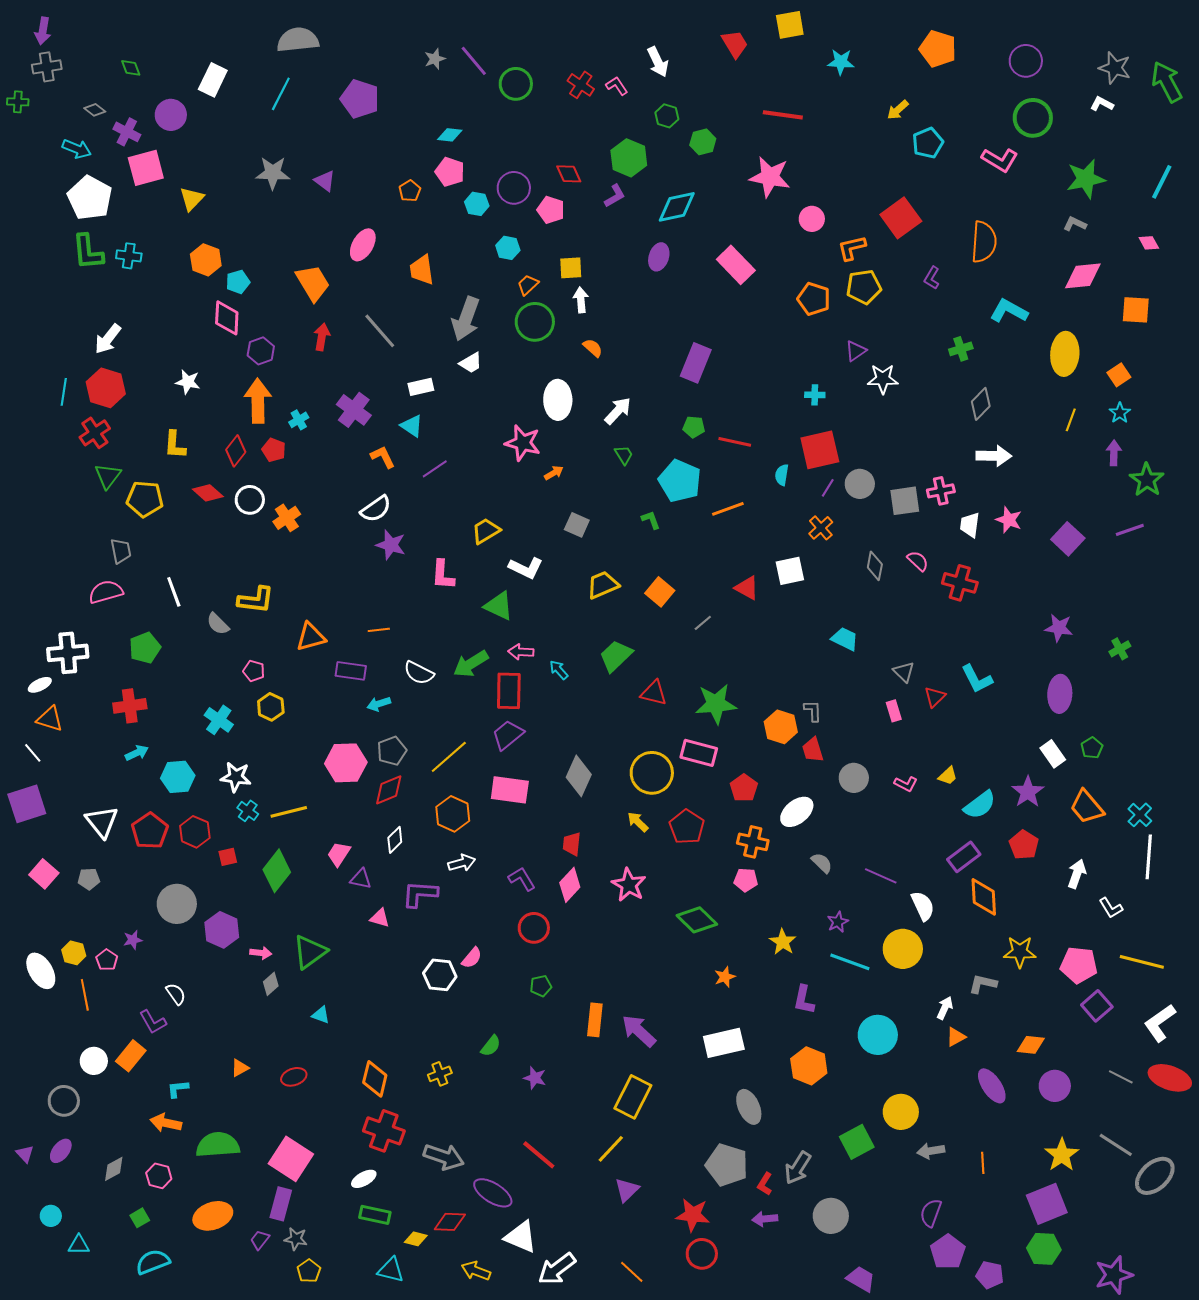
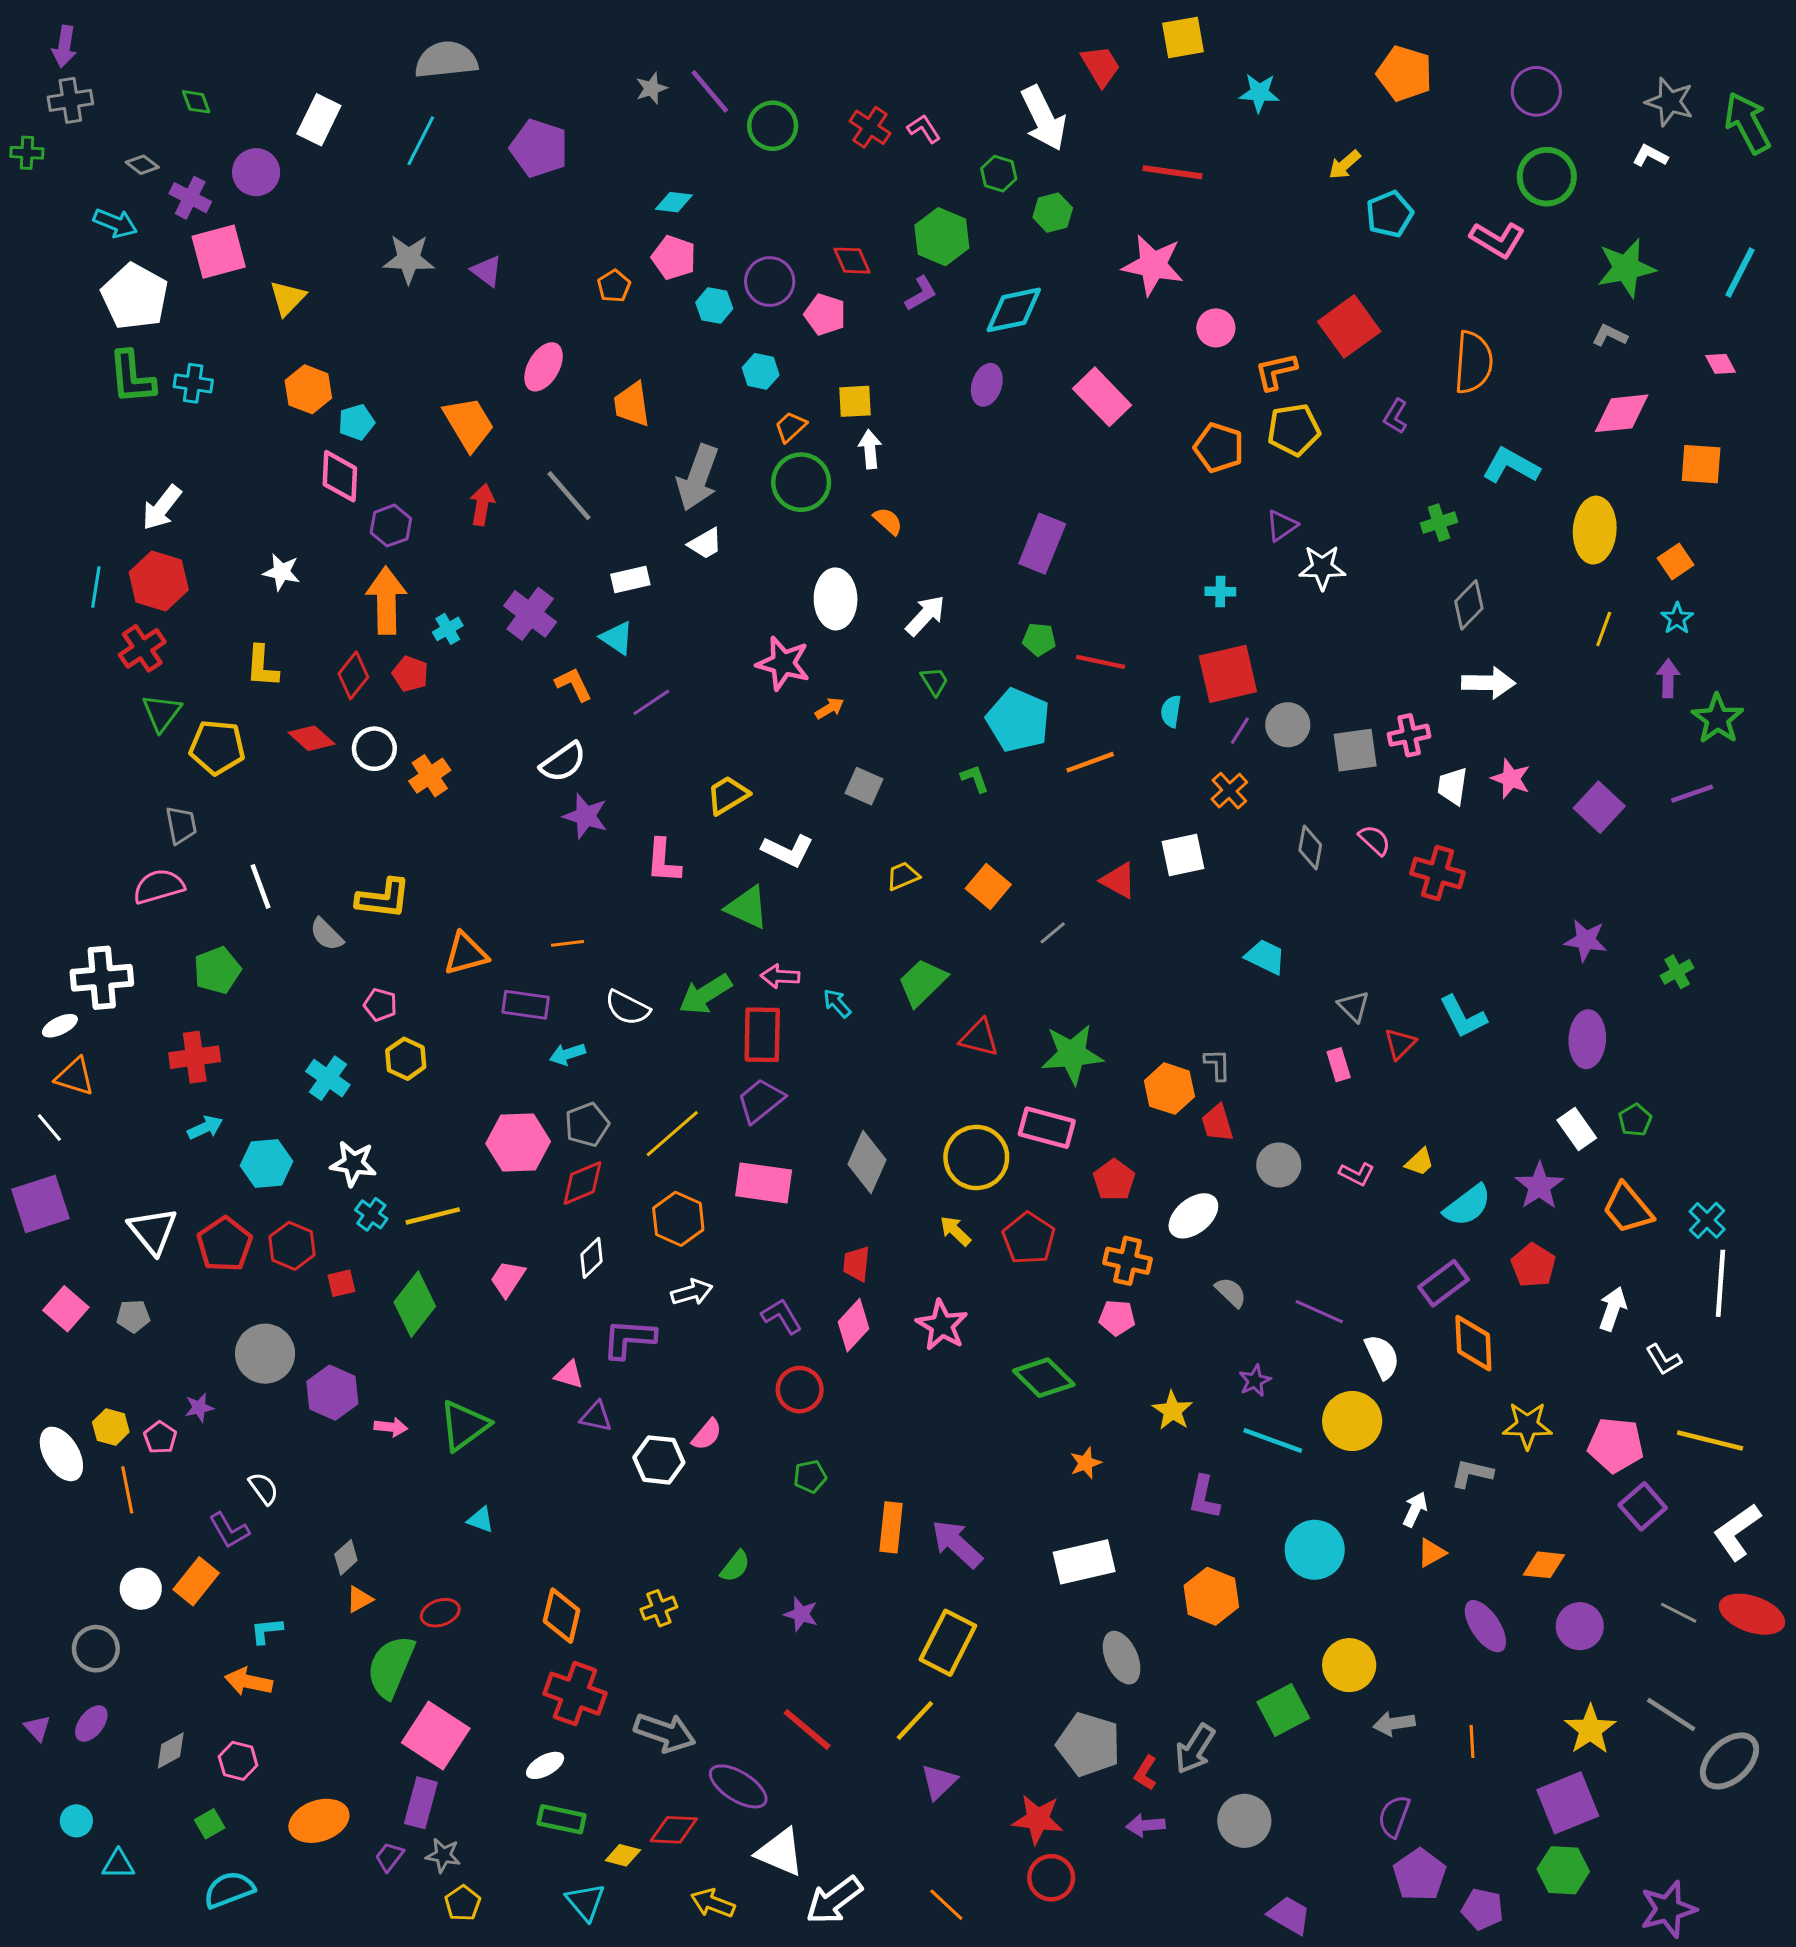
white arrow: (658, 62) -> (1044, 118), moved, size x1.4
yellow trapezoid: (603, 585) -> (903, 876), size x0.7
purple triangle: (361, 879) -> (596, 1417), moved
gray diamond: (271, 984) -> (346, 1557), moved
green semicircle: (218, 1145) -> (391, 1667), moved, turned -63
cyan triangle: (391, 1270) -> (585, 1902), turned 36

